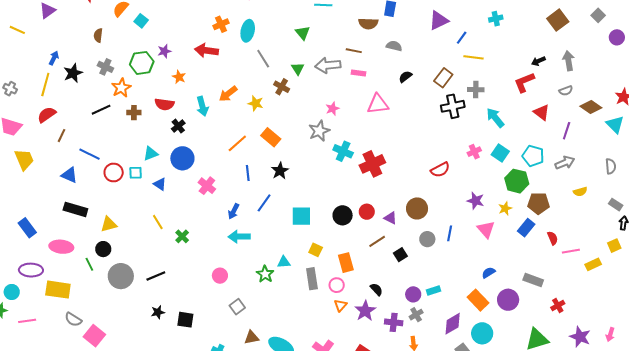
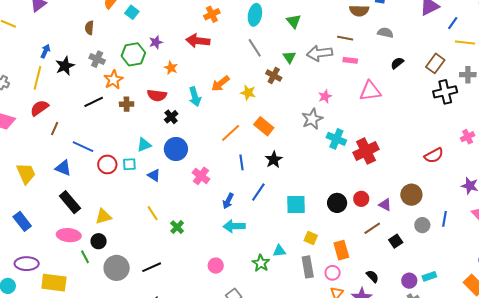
cyan ellipse: (248, 31) -> (255, 15), moved
yellow trapezoid: (24, 159) -> (26, 174), moved
black rectangle: (75, 209) -> (70, 202), turned 35
pink ellipse: (61, 247) -> (69, 235), moved

